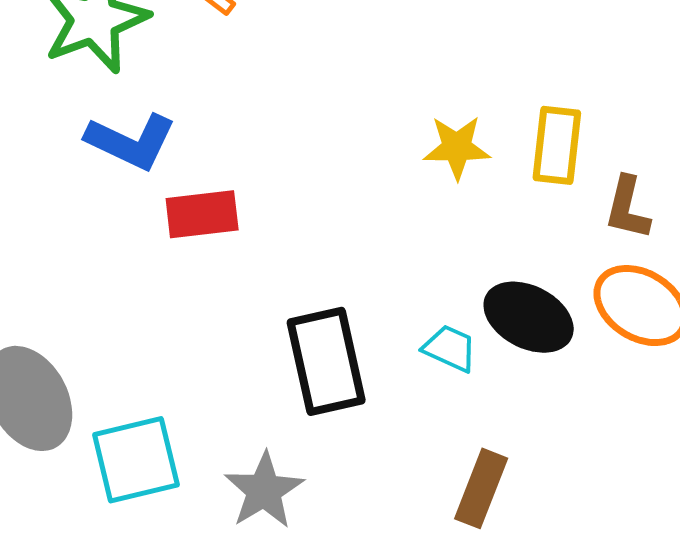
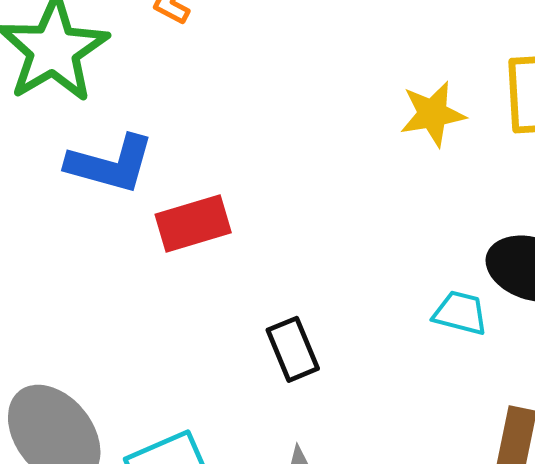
black rectangle: (326, 361) -> (293, 349), moved, size x0.6

